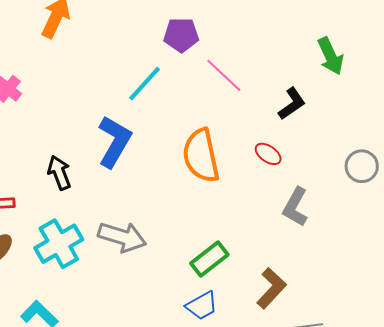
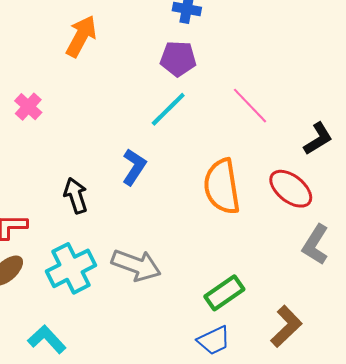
purple pentagon: (181, 35) -> (178, 59), moved
blue L-shape: (114, 142) -> (134, 167), size x0.7
red ellipse: (268, 154) -> (291, 189), size x1.6

